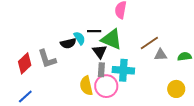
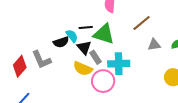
brown line: (149, 43) -> (142, 23), moved
black triangle: (100, 52) -> (84, 48), moved
gray rectangle: (101, 70) -> (95, 57), moved, turned -32
yellow semicircle: (86, 86) -> (83, 69), moved, turned -48

